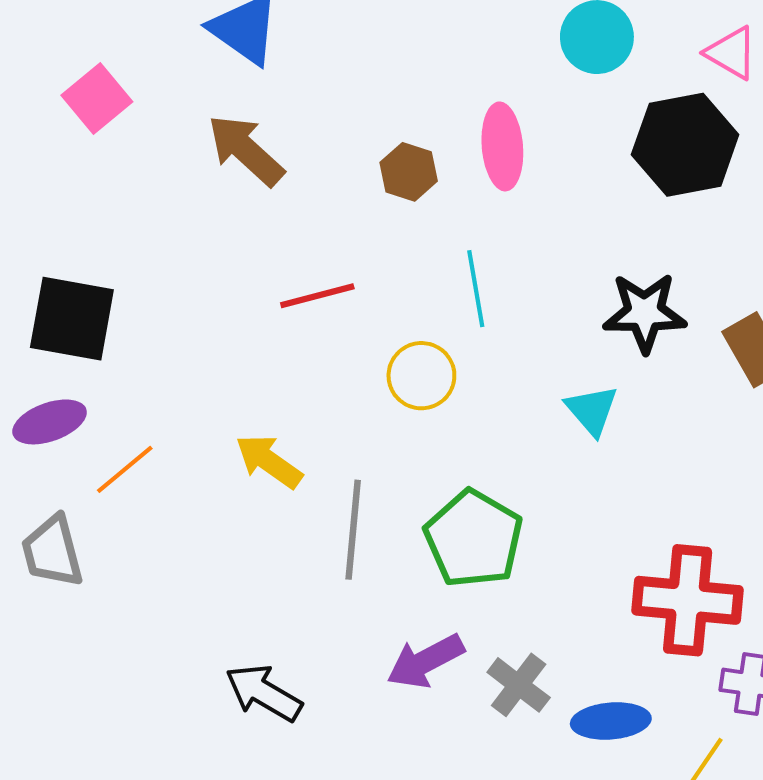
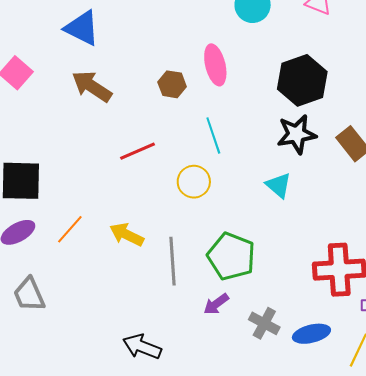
black hexagon: (685, 145) -> (302, 80), moved
orange line: (125, 469) -> (70, 229), moved
purple arrow: (426, 661) -> (216, 304), moved, size x0.7

